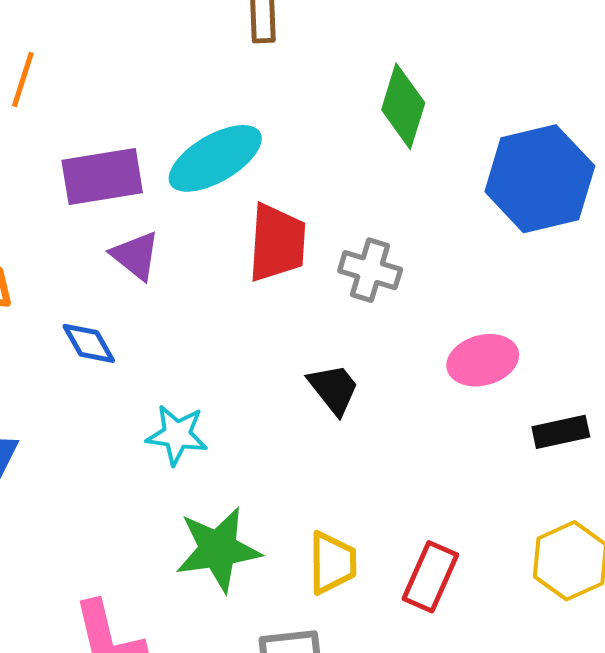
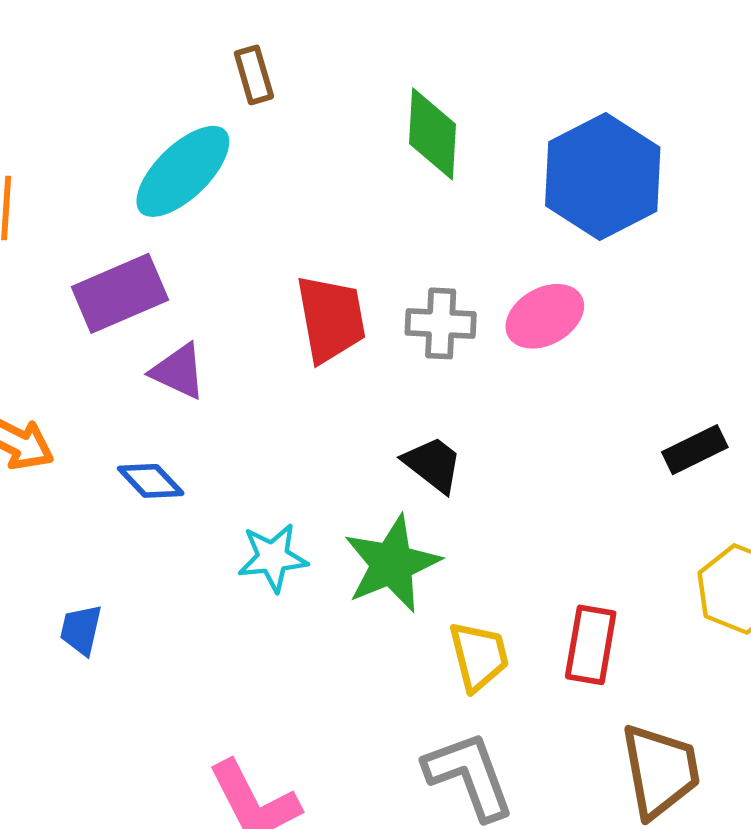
cyan ellipse: (215, 158) -> (183, 171), moved
pink ellipse: (483, 360) -> (545, 316), moved
green star: (218, 549) -> (392, 564), moved

